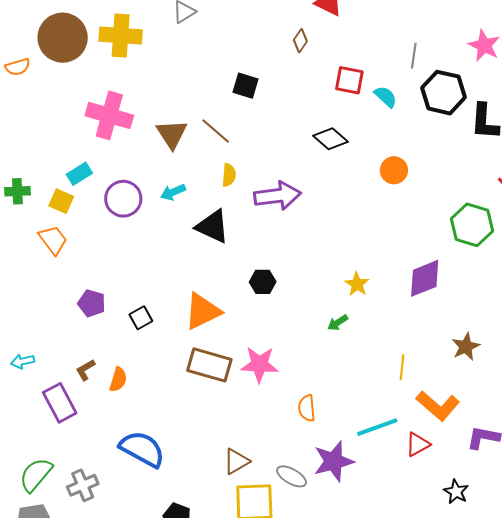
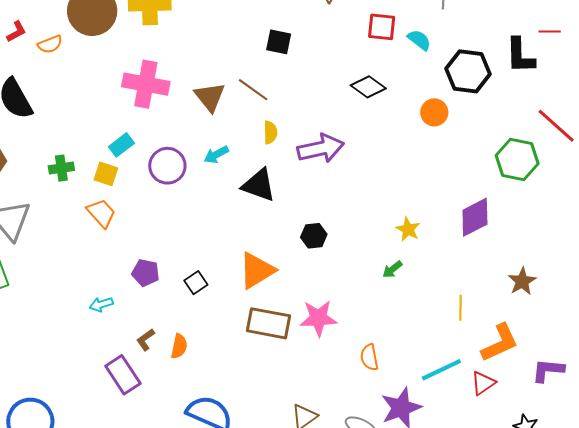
black hexagon: (443, 93) -> (468, 71), moved
cyan arrow: (23, 361) -> (101, 304), moved
orange L-shape: (438, 406) -> (500, 343), turned -60

